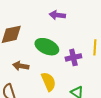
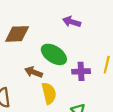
brown arrow: (21, 66) -> (34, 72), moved

